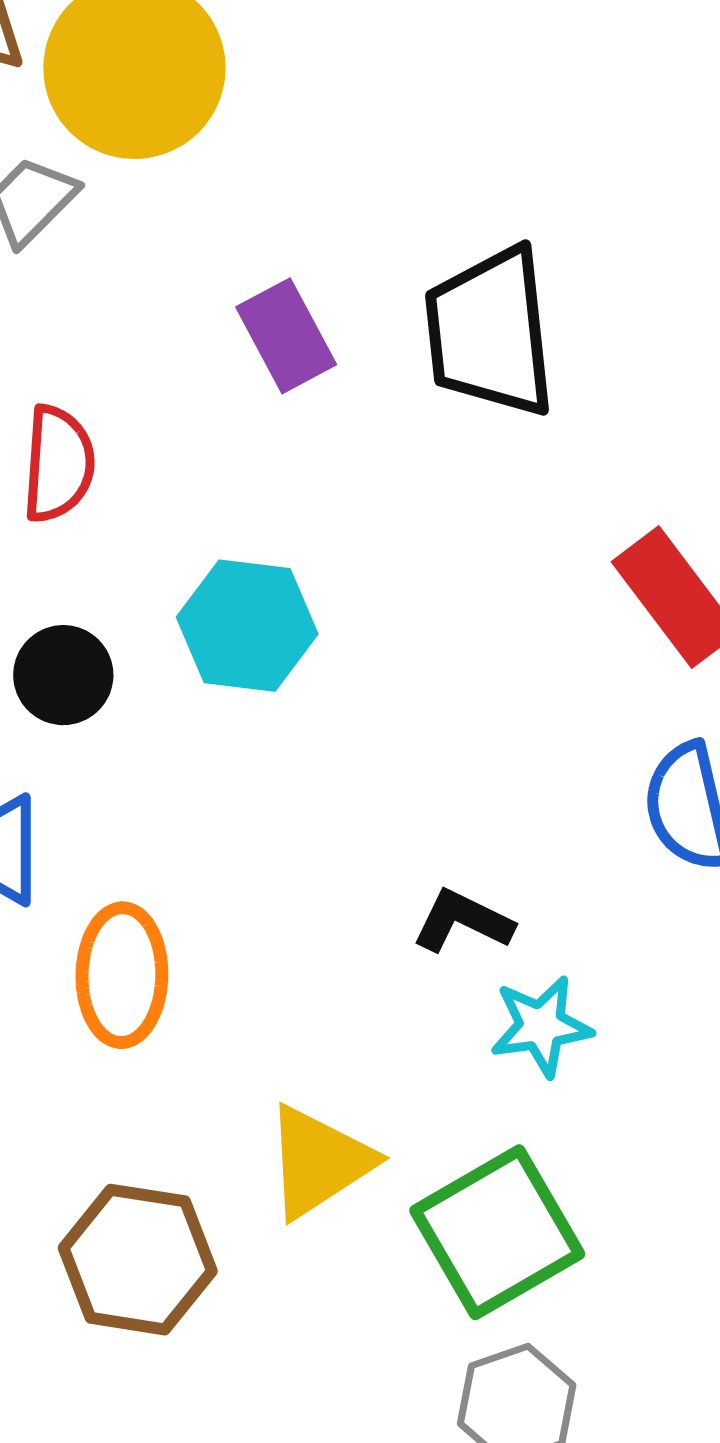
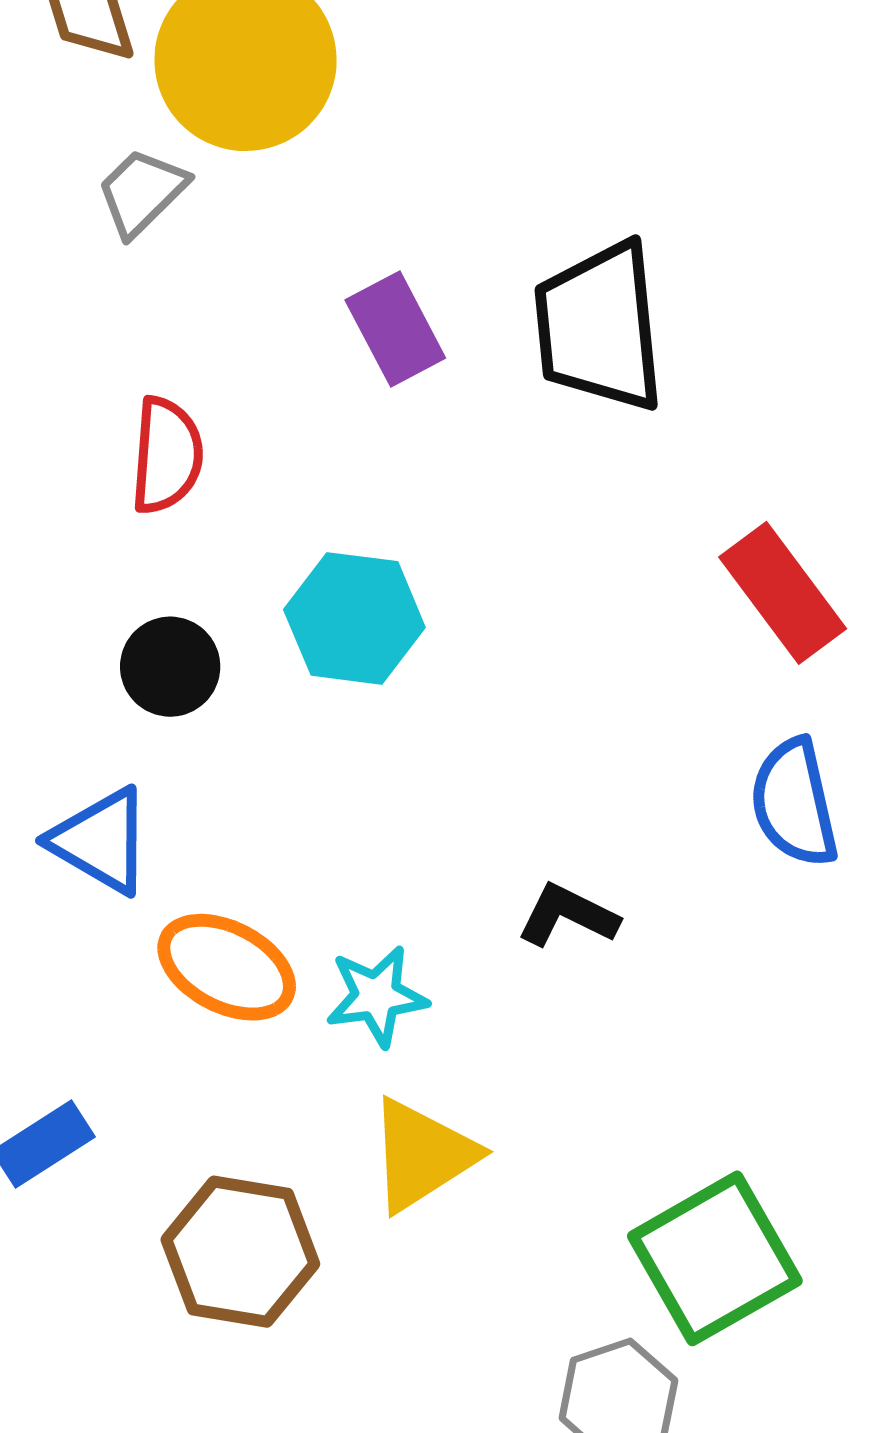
orange ellipse: (122, 975) -> (227, 967), turned -64
cyan star: (541, 1026) -> (377, 996), moved
green square: (497, 1232) -> (715, 1258), moved

